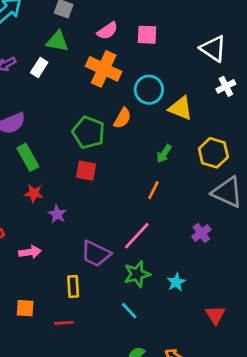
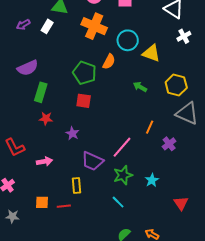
green arrow: (164, 154) -> (140, 87), turned 88
green rectangle: (28, 157) -> (41, 92), turned 48
orange line: (153, 190) -> (150, 127), moved
purple star: (57, 214) -> (72, 133), moved
red line: (64, 323) -> (64, 206), moved

